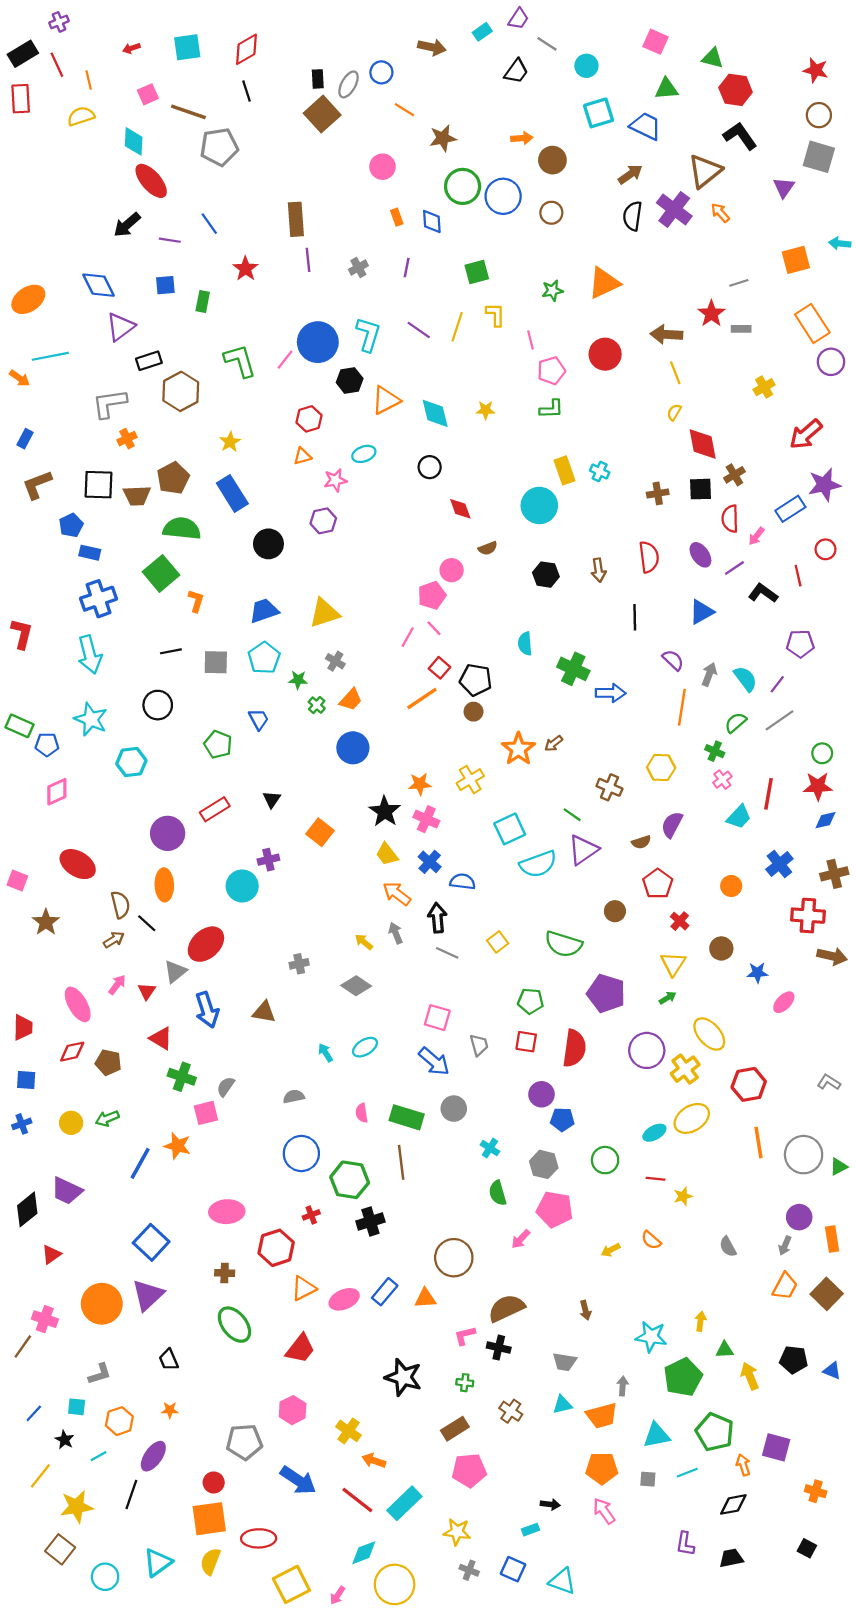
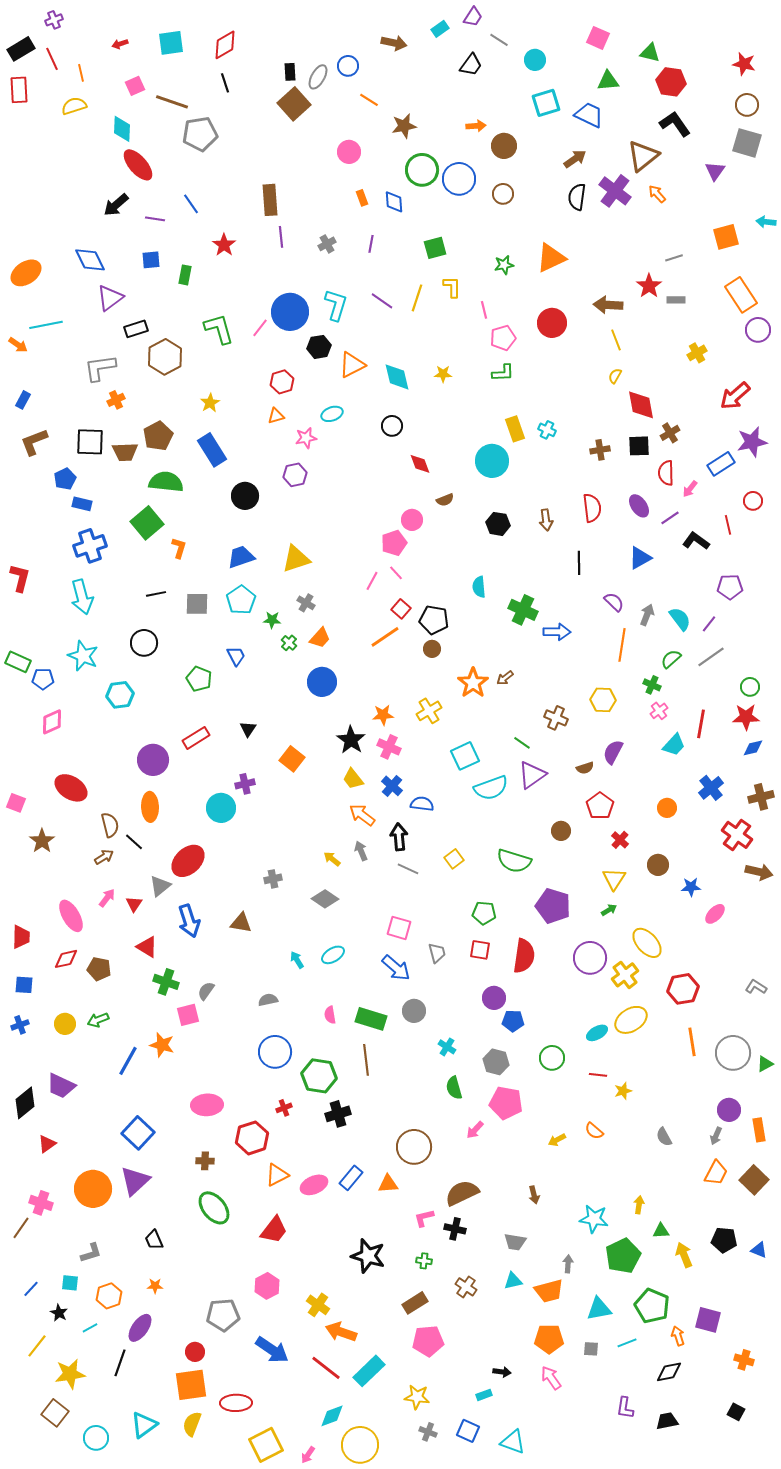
red cross: (808, 916) -> (737, 835), turned 32
orange arrow: (374, 1461) -> (341, 1332), size x1.4

